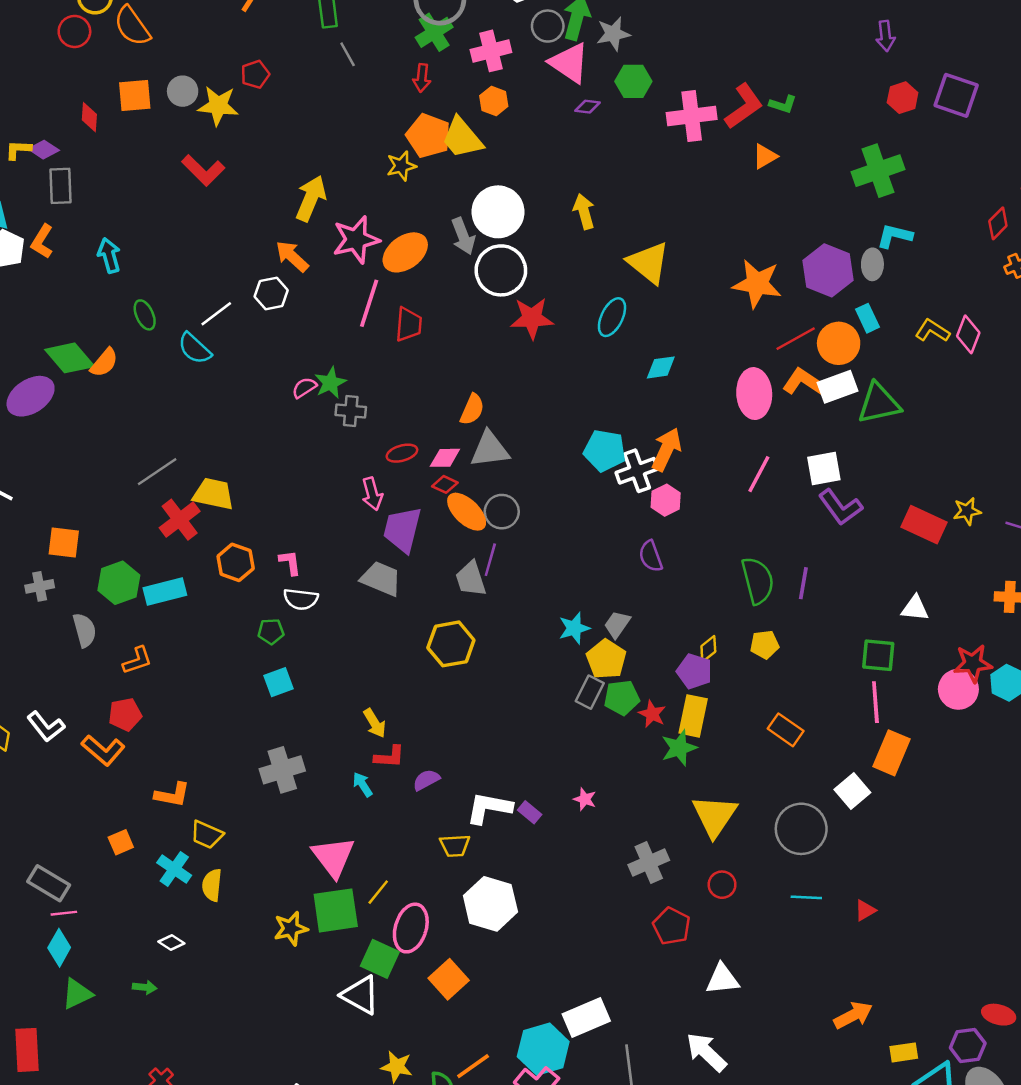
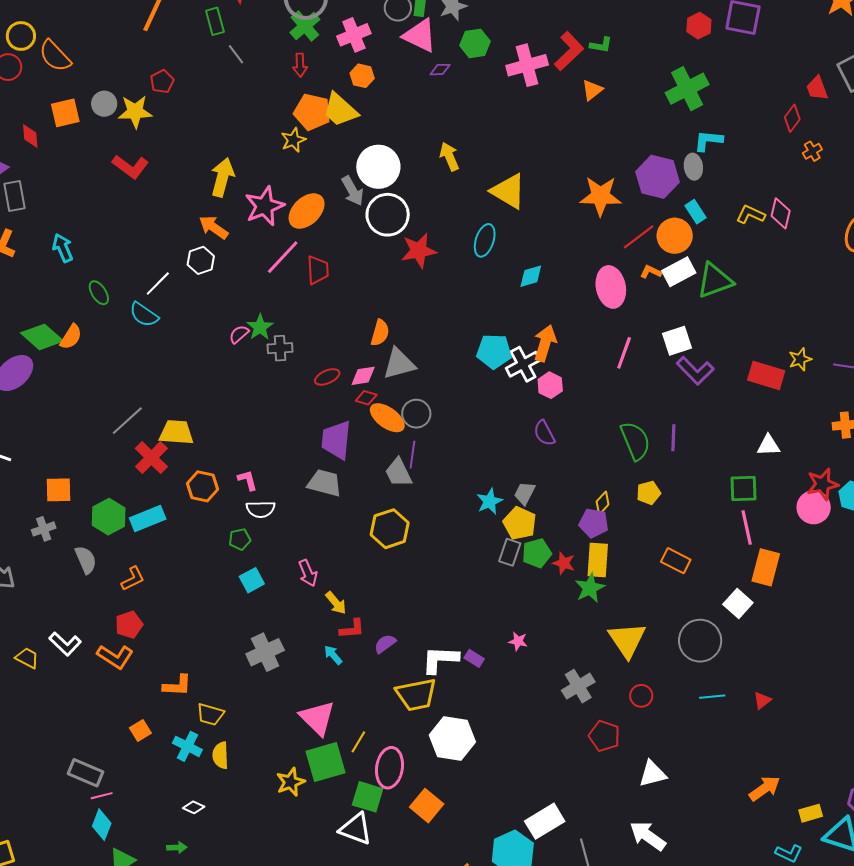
pink line: (369, 303) -> (283, 257), turned 33
orange L-shape: (804, 382) -> (651, 272), size x0.6
pink arrow: (372, 494) -> (308, 573), moved
yellow trapezoid: (455, 846) -> (416, 695), size x1.6

